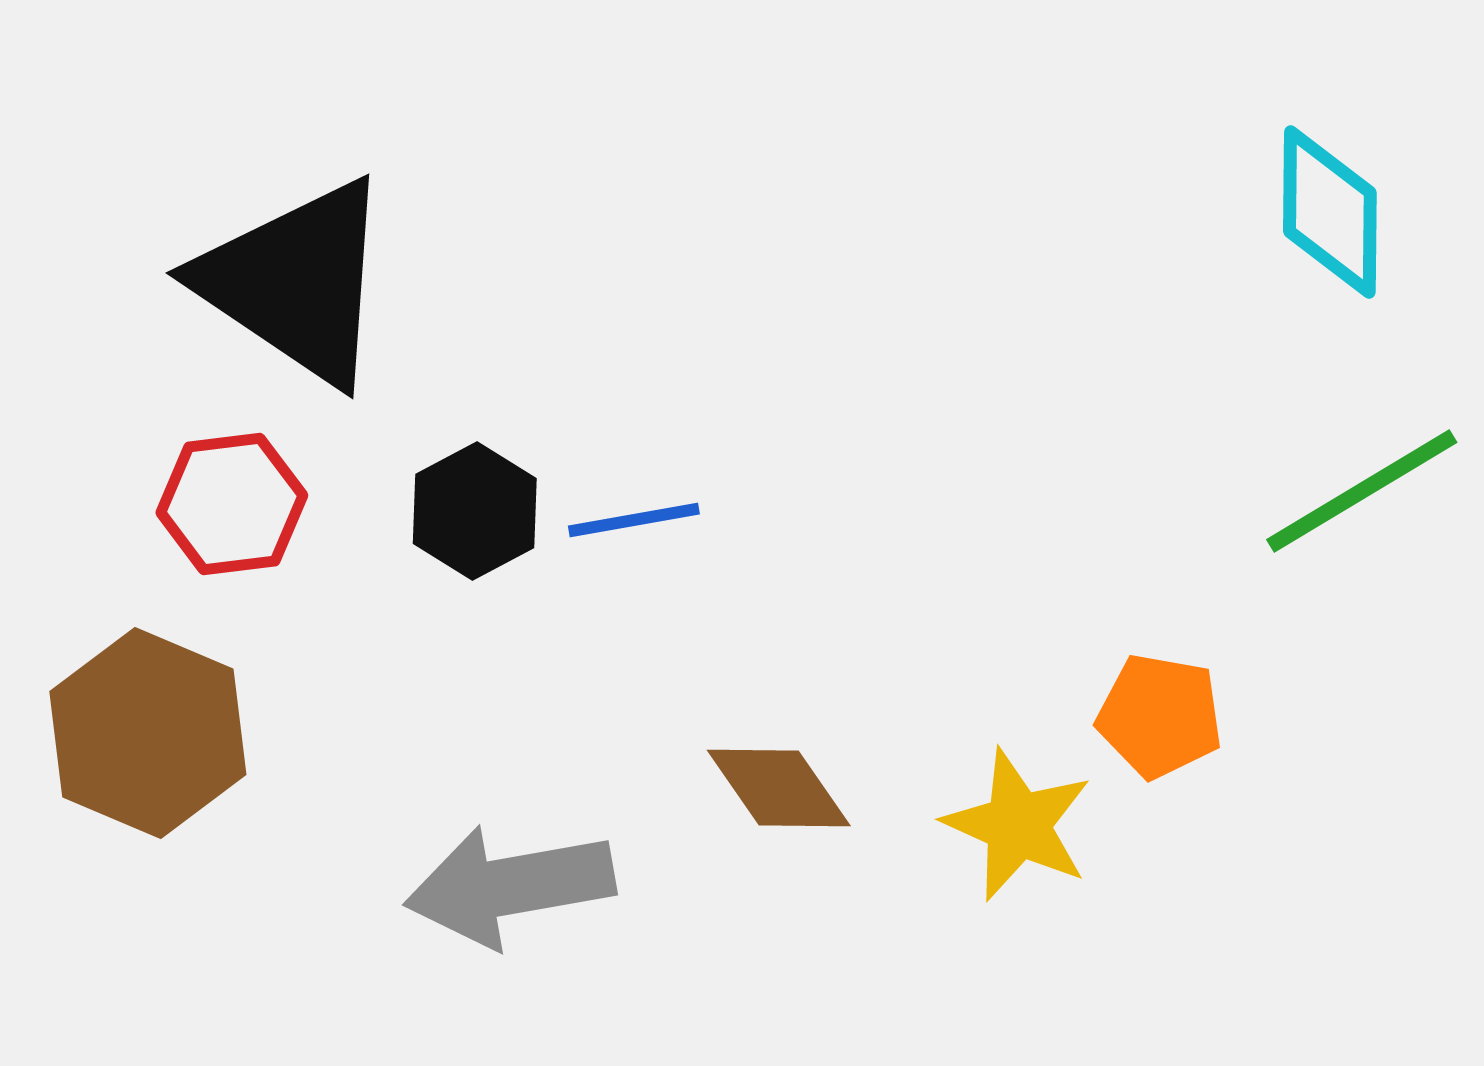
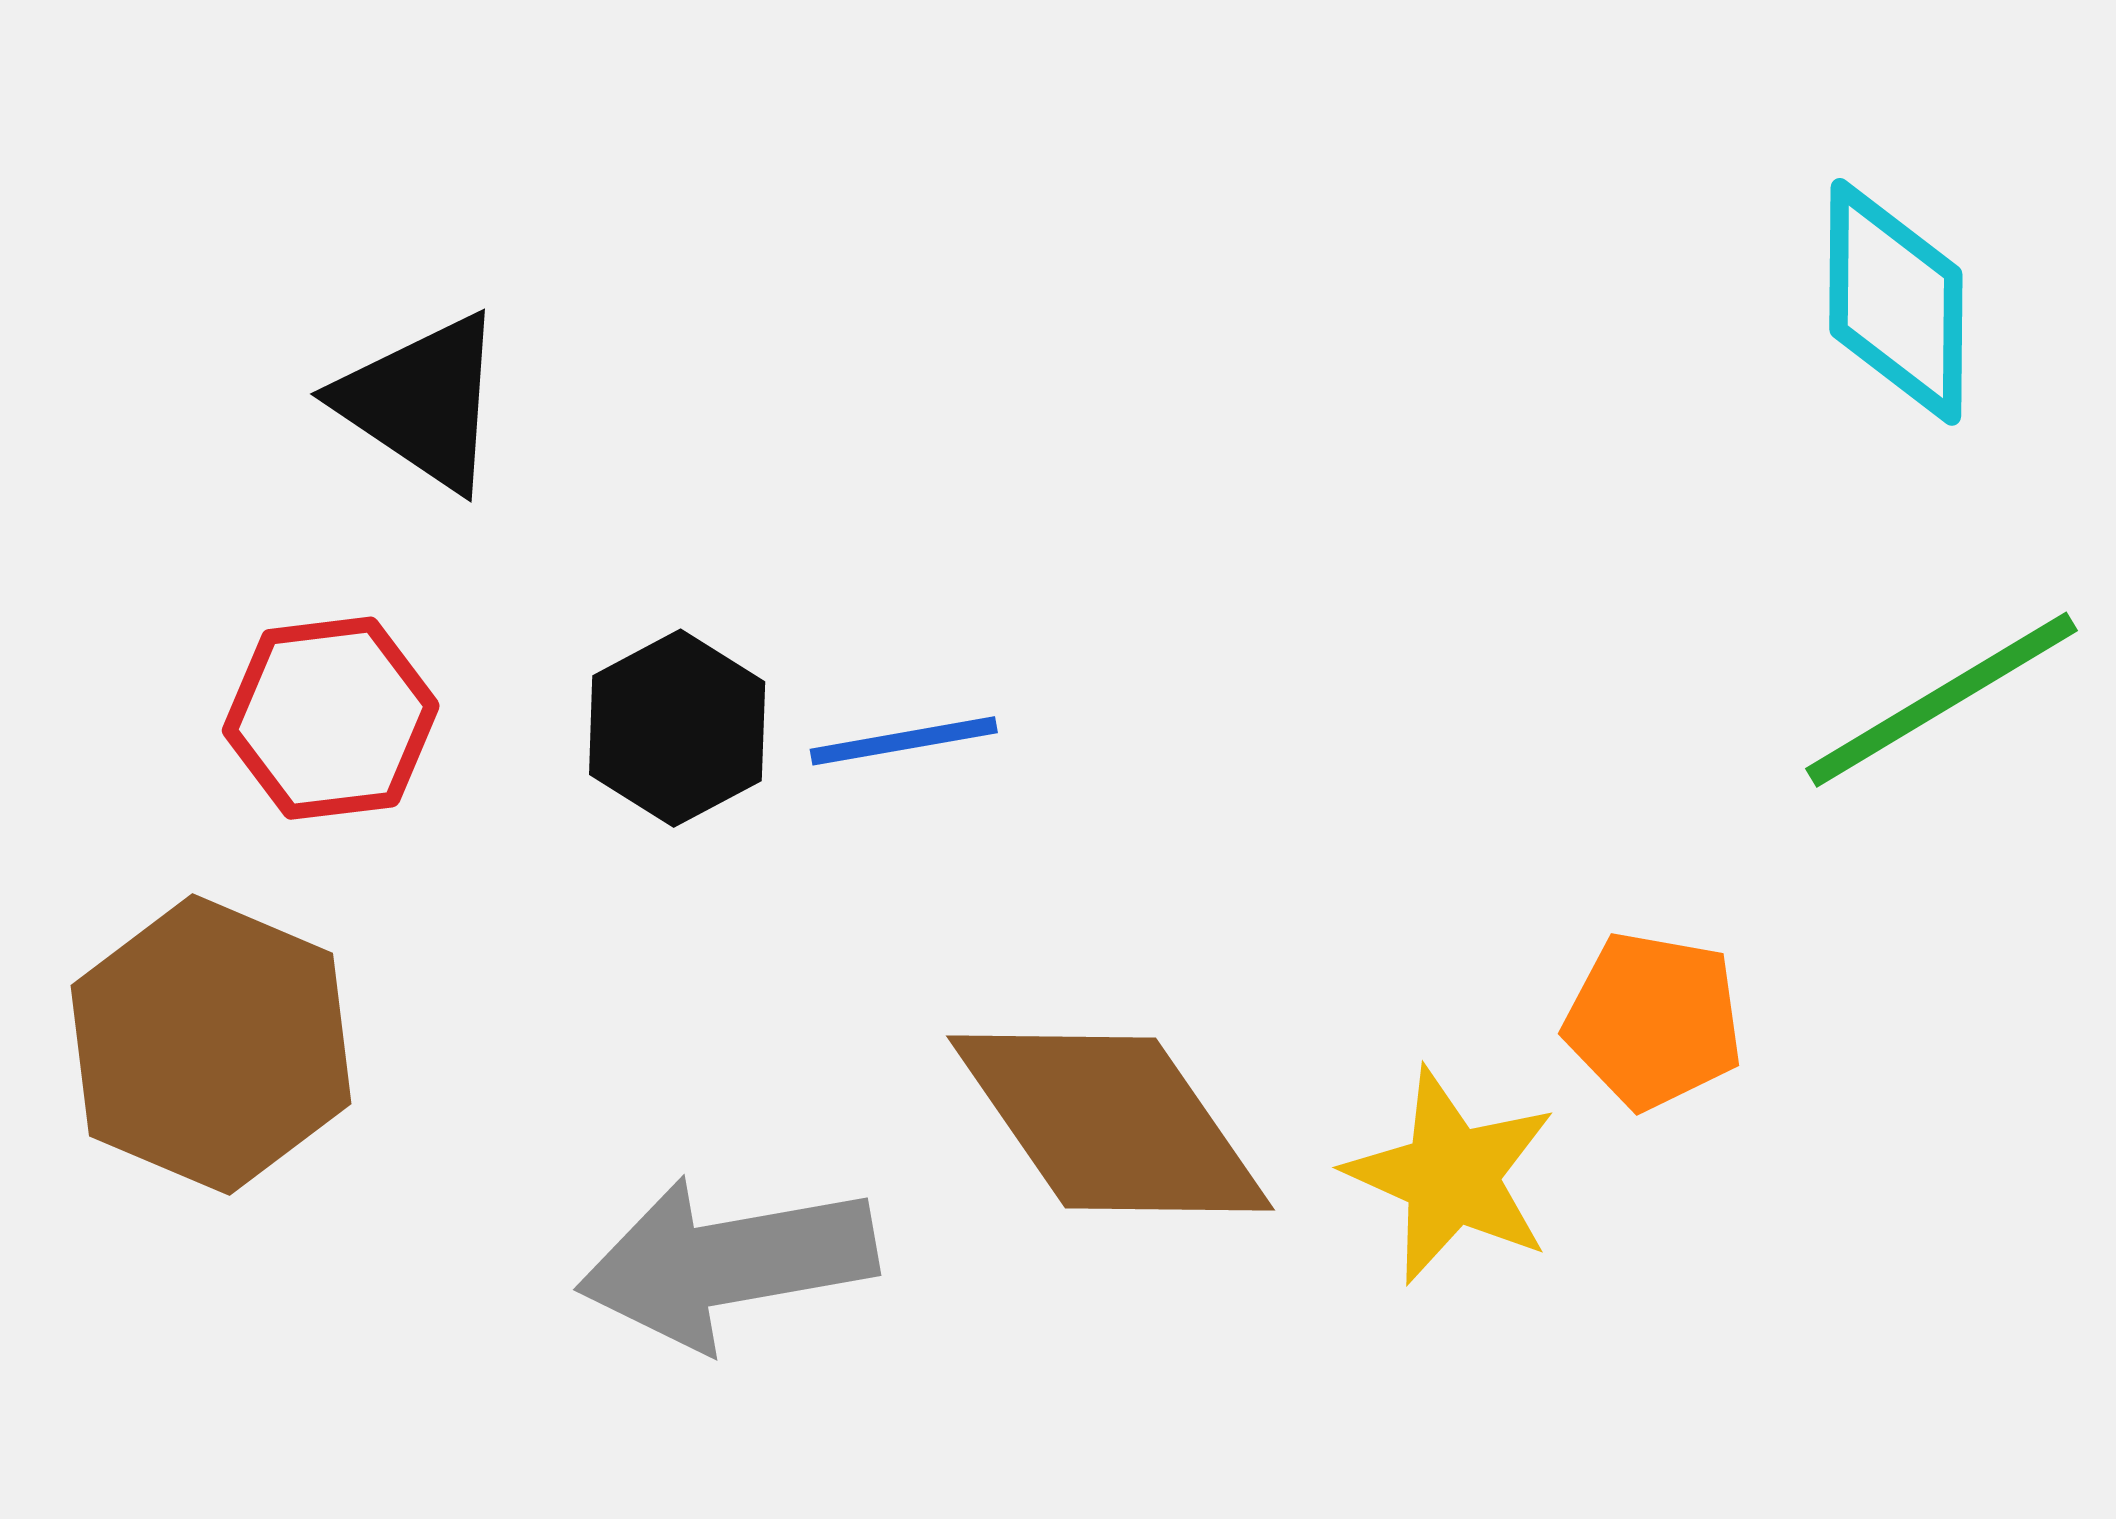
black triangle: (296, 282) -> (422, 402), size x0.6
brown diamond: (779, 788) -> (1110, 1123), size x1.6

